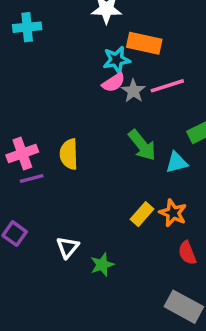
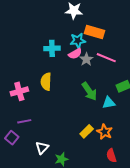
cyan cross: (27, 27) -> (52, 48), moved
pink line: (167, 86) -> (106, 58), turned 36
yellow semicircle: (69, 154) -> (46, 82), moved
purple line: (32, 178) -> (24, 121), moved

